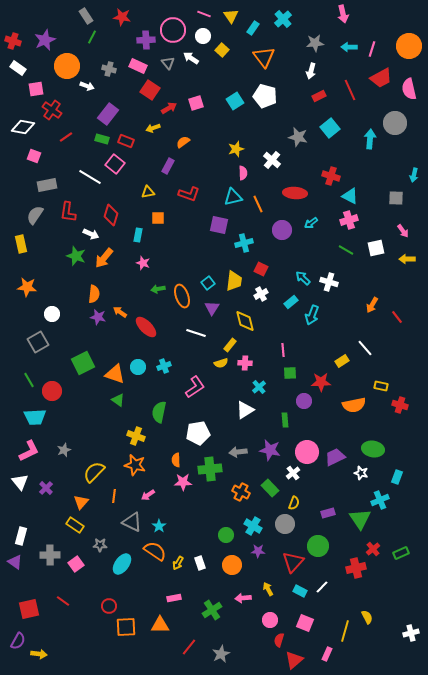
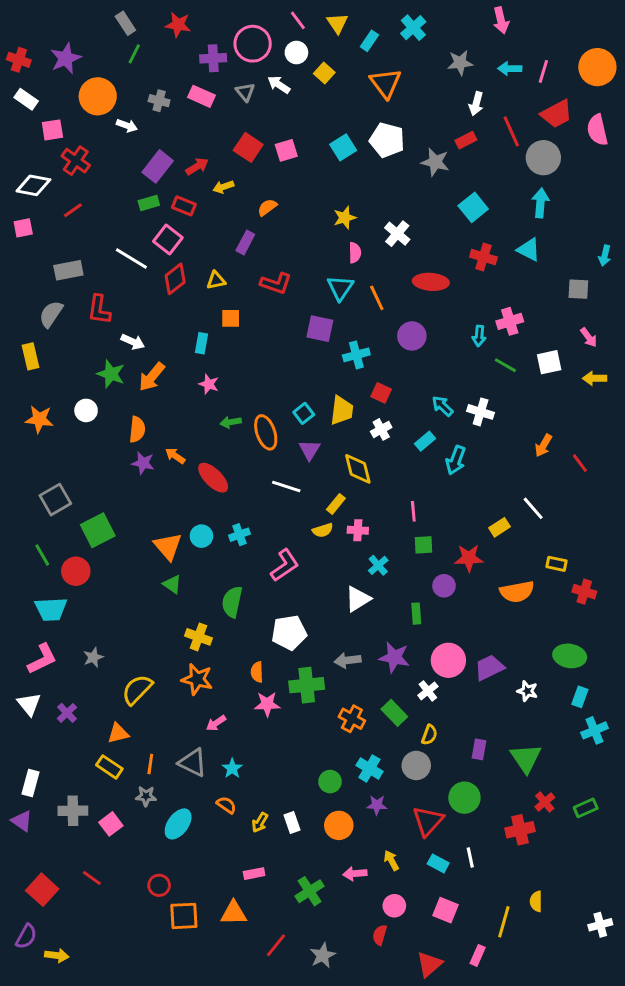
pink line: (204, 14) -> (298, 20), turned 32
white arrow: (311, 71) -> (476, 104), moved
red square: (150, 90) -> (248, 147), moved
red arrow: (169, 108) -> (197, 166), moved
gray circle: (395, 123) -> (543, 158), moved
cyan square: (330, 128) -> (473, 207), moved
red line: (66, 137) -> (73, 210), moved
gray star: (298, 137) -> (435, 162), moved
green rectangle: (102, 139) -> (149, 203), turned -32
pink square: (34, 156) -> (23, 228), moved, turned -32
cyan triangle: (350, 196) -> (529, 250), moved
cyan triangle: (233, 197) -> (340, 288), turned -42
red diamond: (111, 215) -> (175, 279), moved, turned 35
cyan arrow: (311, 223) -> (479, 336), moved, turned -48
white circle: (52, 314) -> (86, 410), moved
green square: (83, 363) -> (98, 530), moved
orange triangle: (115, 374) -> (168, 546), turned 30
green ellipse: (373, 449) -> (570, 656), moved
orange line: (114, 496) -> (150, 764), moved
cyan cross: (380, 500) -> (594, 730), moved
orange triangle: (81, 502) -> (118, 733), turned 35
purple rectangle: (328, 513) -> (479, 749), turned -64
orange semicircle: (155, 551) -> (226, 805), size x0.6
white line: (322, 587) -> (470, 858), turned -56
red square: (29, 609) -> (42, 890), turned -35
yellow semicircle: (367, 617) -> (536, 901), turned -152
red semicircle: (279, 640) -> (380, 935), moved

